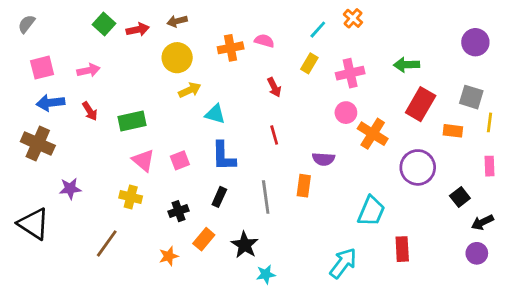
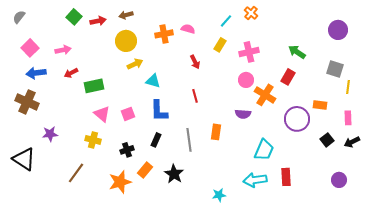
green arrow: (406, 65) -> (297, 52), moved, turned 36
pink square: (42, 68) -> (30, 48), turned -30
red rectangle: (421, 104) -> (288, 77), moved, size x0.7
red arrow: (90, 111) -> (71, 73), moved, turned 96
orange rectangle: (453, 131) -> (320, 105), moved
purple semicircle: (323, 159) -> (243, 114), moved
black arrow: (482, 222) -> (352, 142), moved
orange star: (169, 256) -> (120, 182), size x1.6
cyan arrow: (343, 263) -> (255, 180), moved, turned -135
cyan star: (266, 274) -> (219, 195), moved

